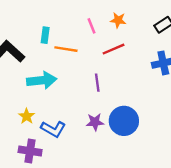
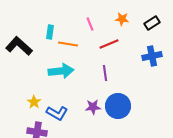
orange star: (118, 20) -> (122, 19), moved
cyan arrow: (42, 80) -> (61, 71), moved
purple line: (97, 83) -> (105, 73), moved

